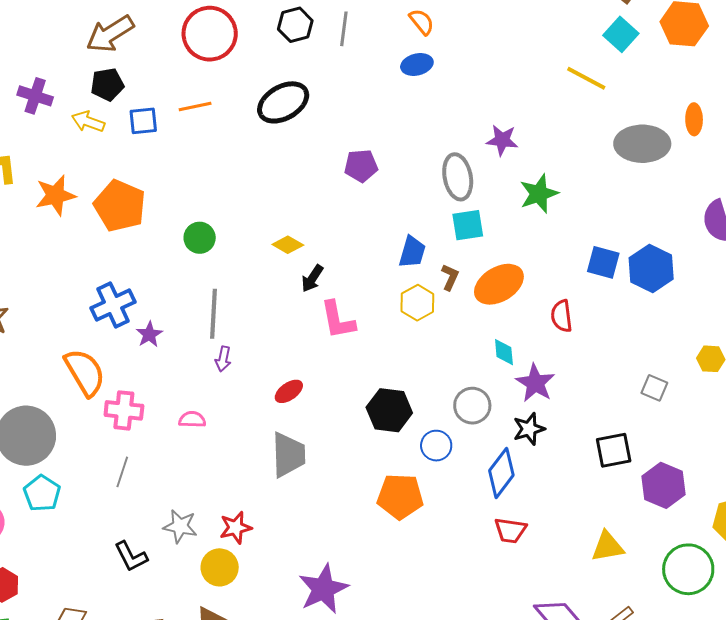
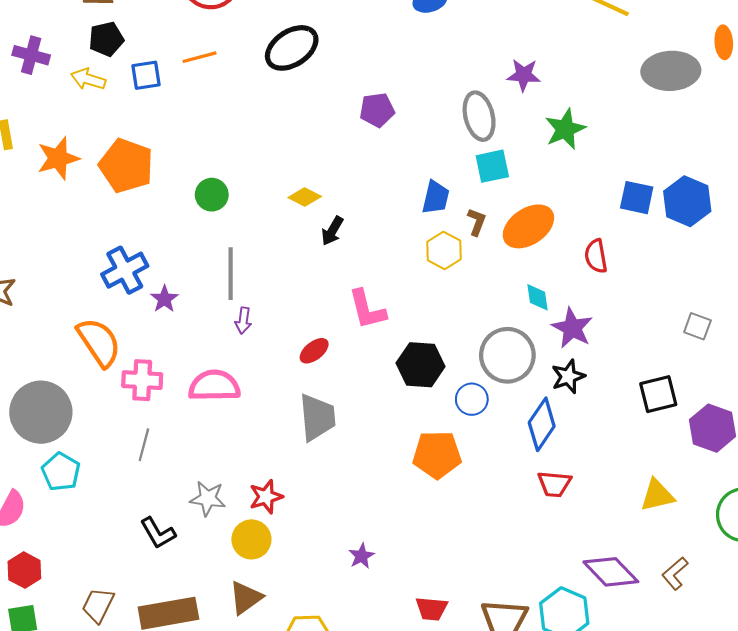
pink L-shape: (338, 320) -> (367, 309), moved
gray circle: (472, 406) -> (507, 355), size x1.4
pink semicircle: (192, 419) -> (214, 386), size x1.8
purple star: (323, 589) -> (362, 556), size x0.5

